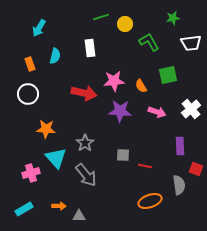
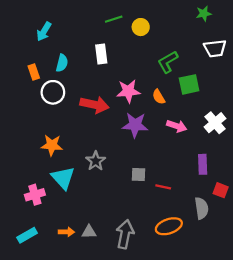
green star: (173, 18) -> (204, 14), moved
green L-shape: (149, 42) -> (168, 62), moved, turned -90
white circle: (28, 94) -> (53, 92), moved
gray arrow: (86, 175) -> (125, 234), moved, turned -130
gray triangle: (79, 216) -> (89, 232), moved

